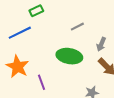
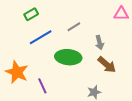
blue line: (20, 33) -> (41, 37), moved
gray arrow: (101, 44) -> (99, 43), turned -32

